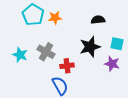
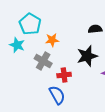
orange star: (55, 18) -> (52, 40), moved
cyan star: (20, 55) -> (17, 45), moved

